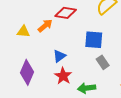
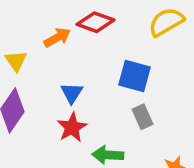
yellow triangle: (23, 32) -> (16, 61), moved, turned 40
blue triangle: (59, 56) -> (72, 93), turned -32

